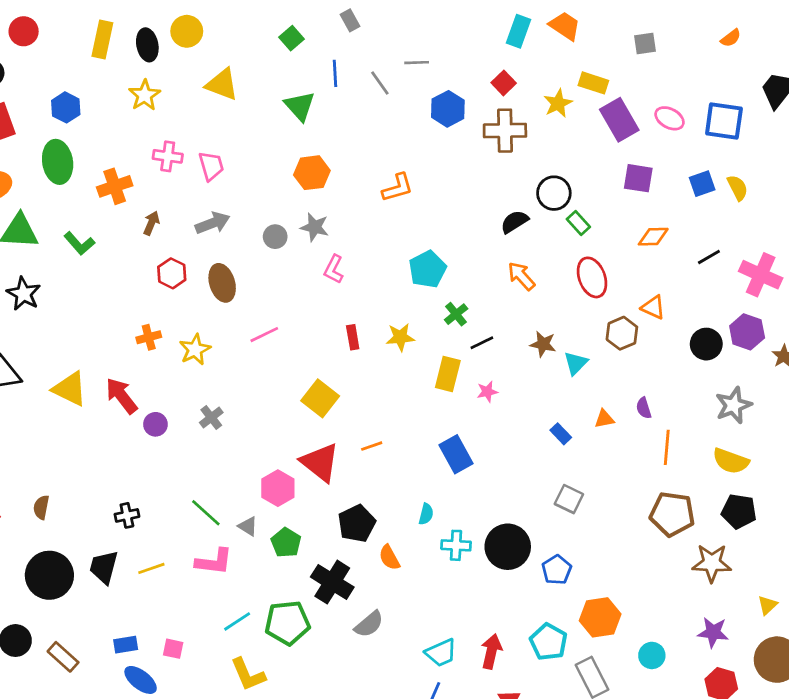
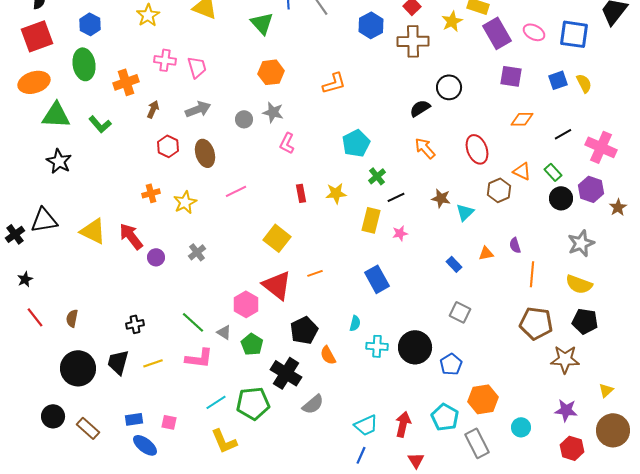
green rectangle: (578, 223) -> (553, 172), moved

